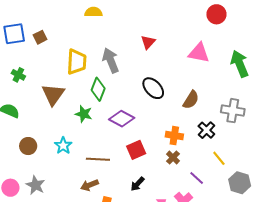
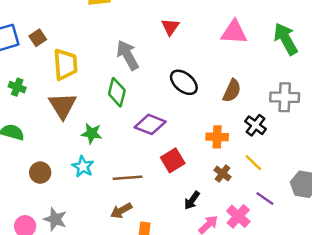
yellow trapezoid: (77, 62) -> (65, 64), moved
green star: (84, 114) -> (92, 133), moved
brown cross: (173, 158) -> (222, 173), moved
yellow line: (219, 158) -> (253, 163), moved
purple line: (197, 178) -> (265, 199), moved
black arrow: (138, 184) -> (192, 200), moved

